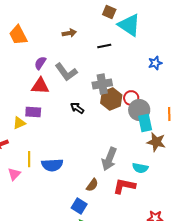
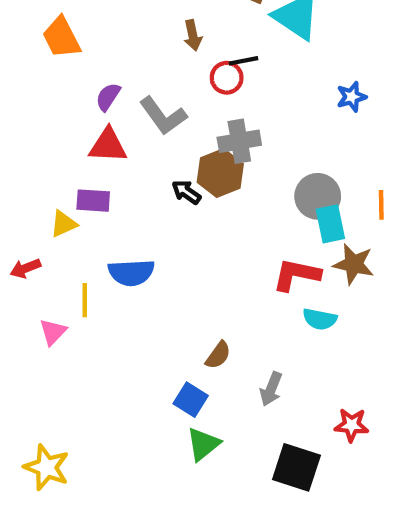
brown arrow: (69, 33) -> (193, 35), moved, turned 88
red circle: (131, 98) -> (227, 78), moved
brown hexagon: (111, 99) -> (220, 173), moved
gray arrow: (109, 159) -> (271, 389), moved, size x0.7
blue semicircle: (52, 165) -> (131, 273), moved
red L-shape: (124, 186) -> (296, 275), moved

